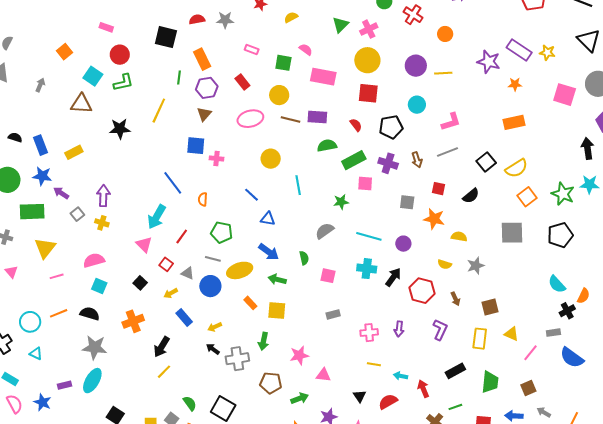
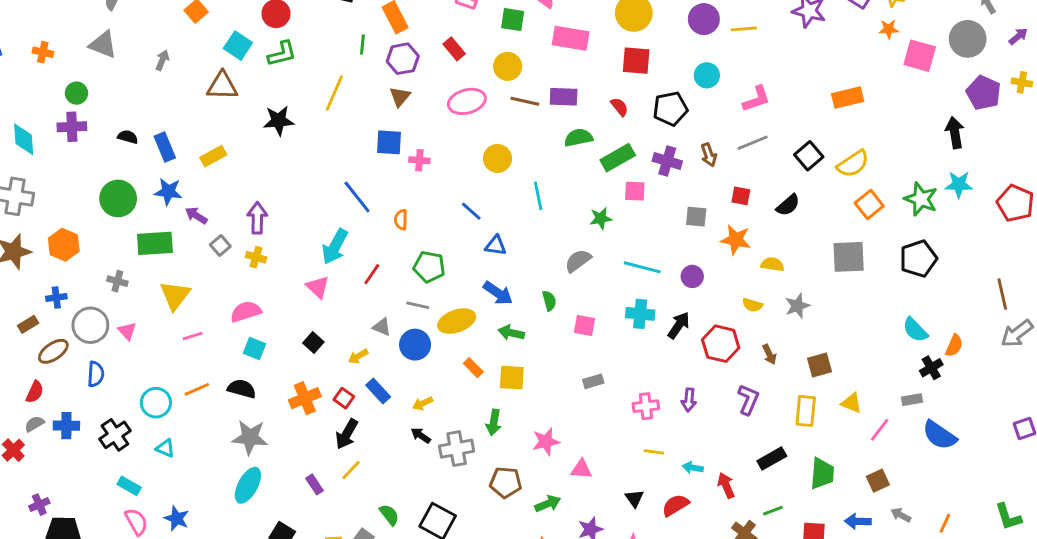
orange star: (515, 84) -> (889, 29), moved
red square: (166, 264) -> (344, 398), moved
purple rectangle: (65, 385) -> (314, 484), moved, turned 72

